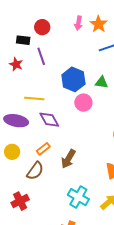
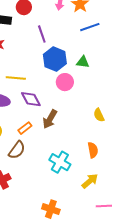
purple line: (41, 56) -> (42, 34), moved
brown arrow: (68, 159) -> (50, 119), moved
cyan cross: (78, 197) -> (60, 162), moved

